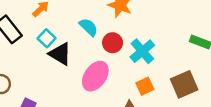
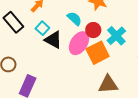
pink ellipse: (95, 76) -> (79, 43), moved
orange square: (145, 86) -> (98, 53), moved, size x1.6

